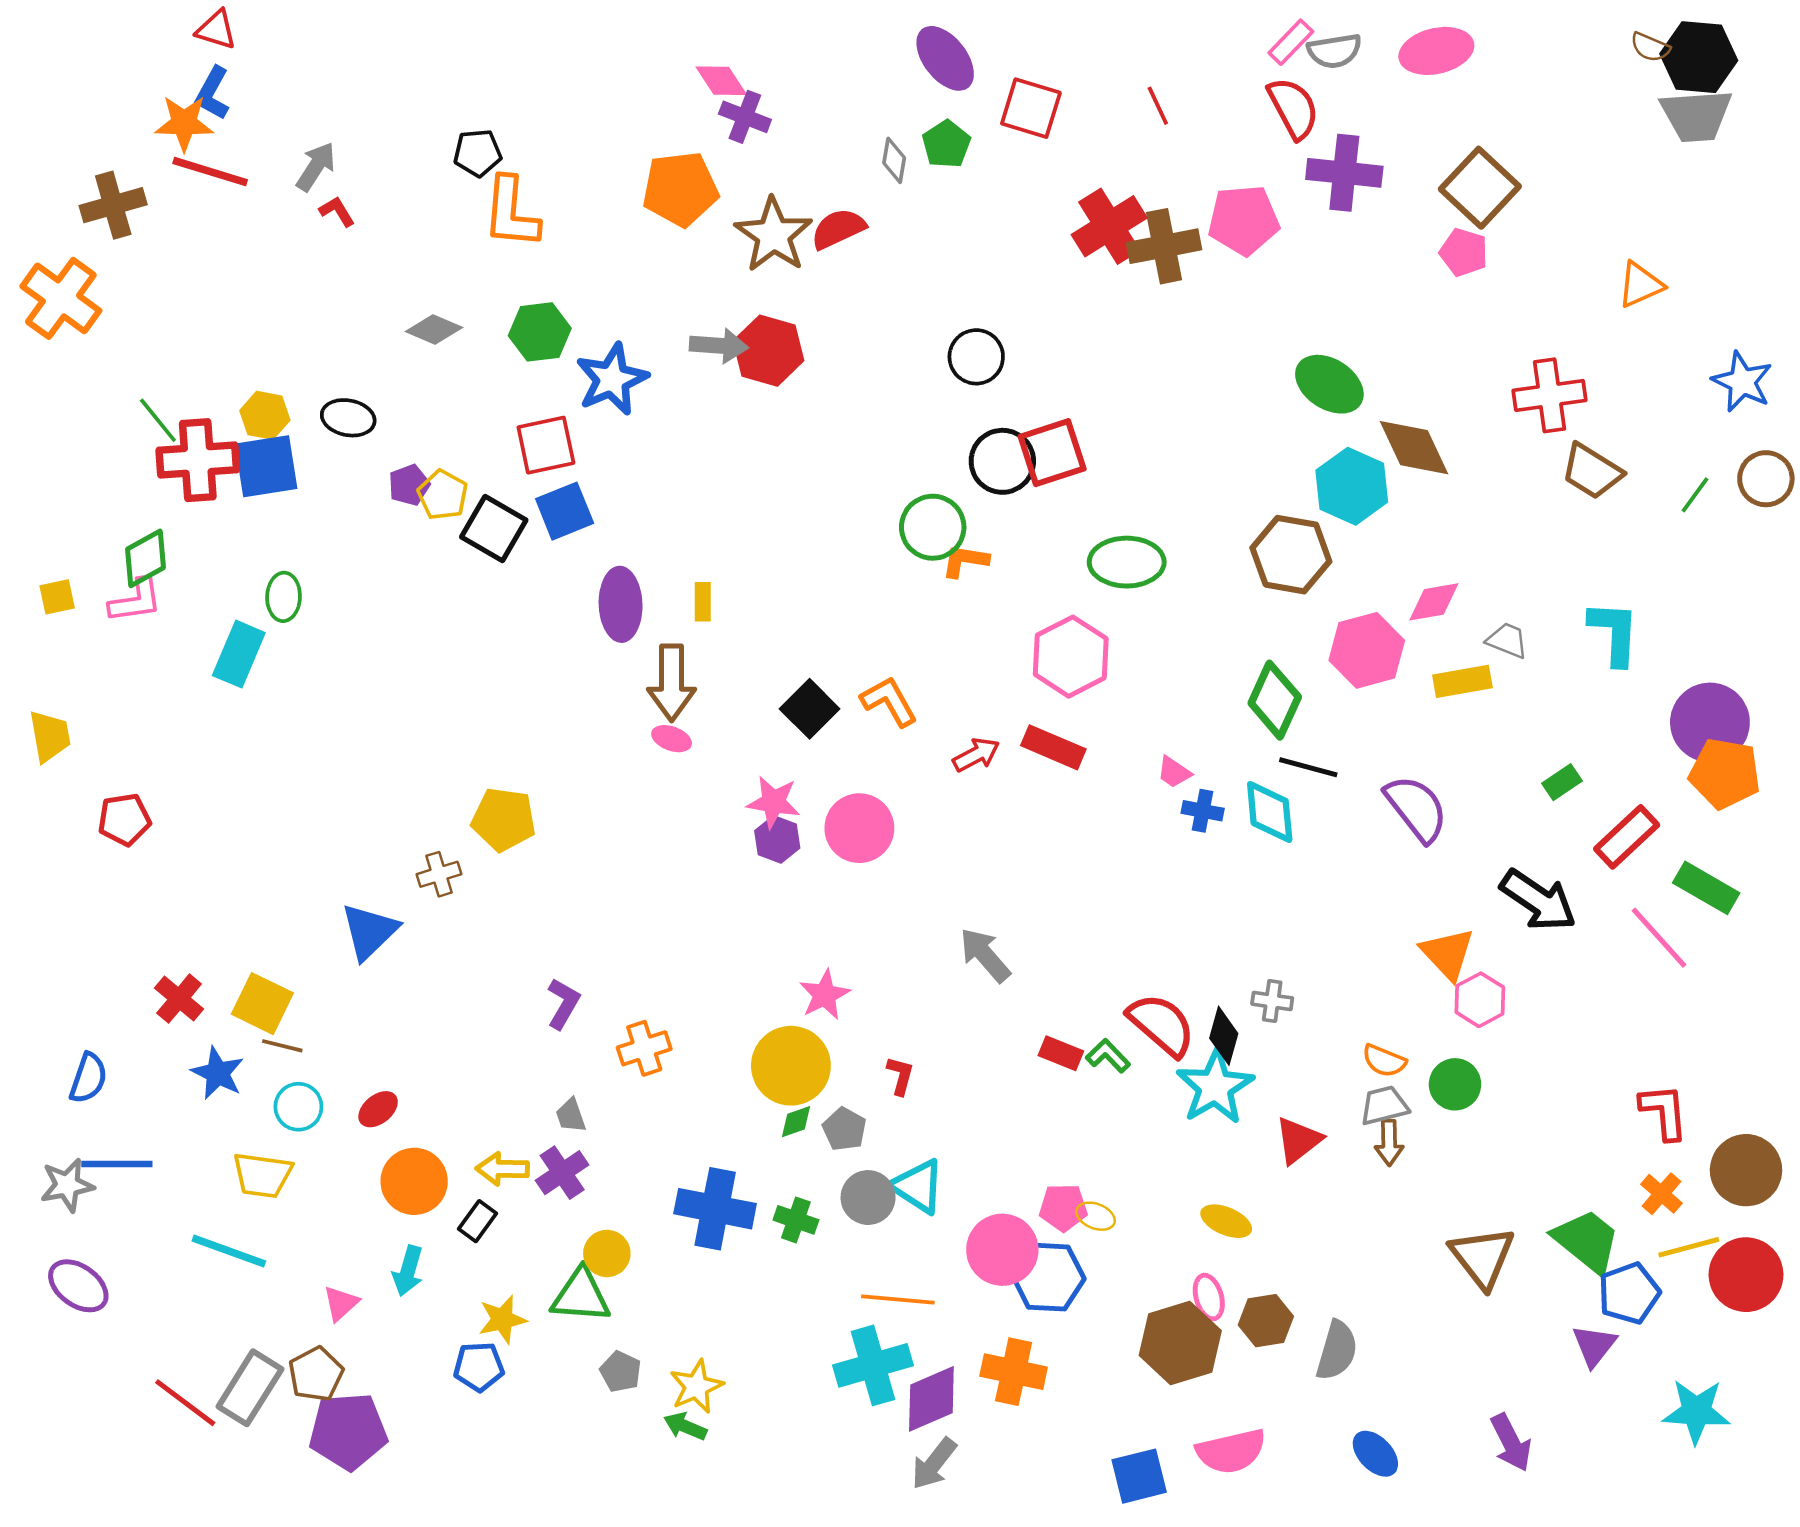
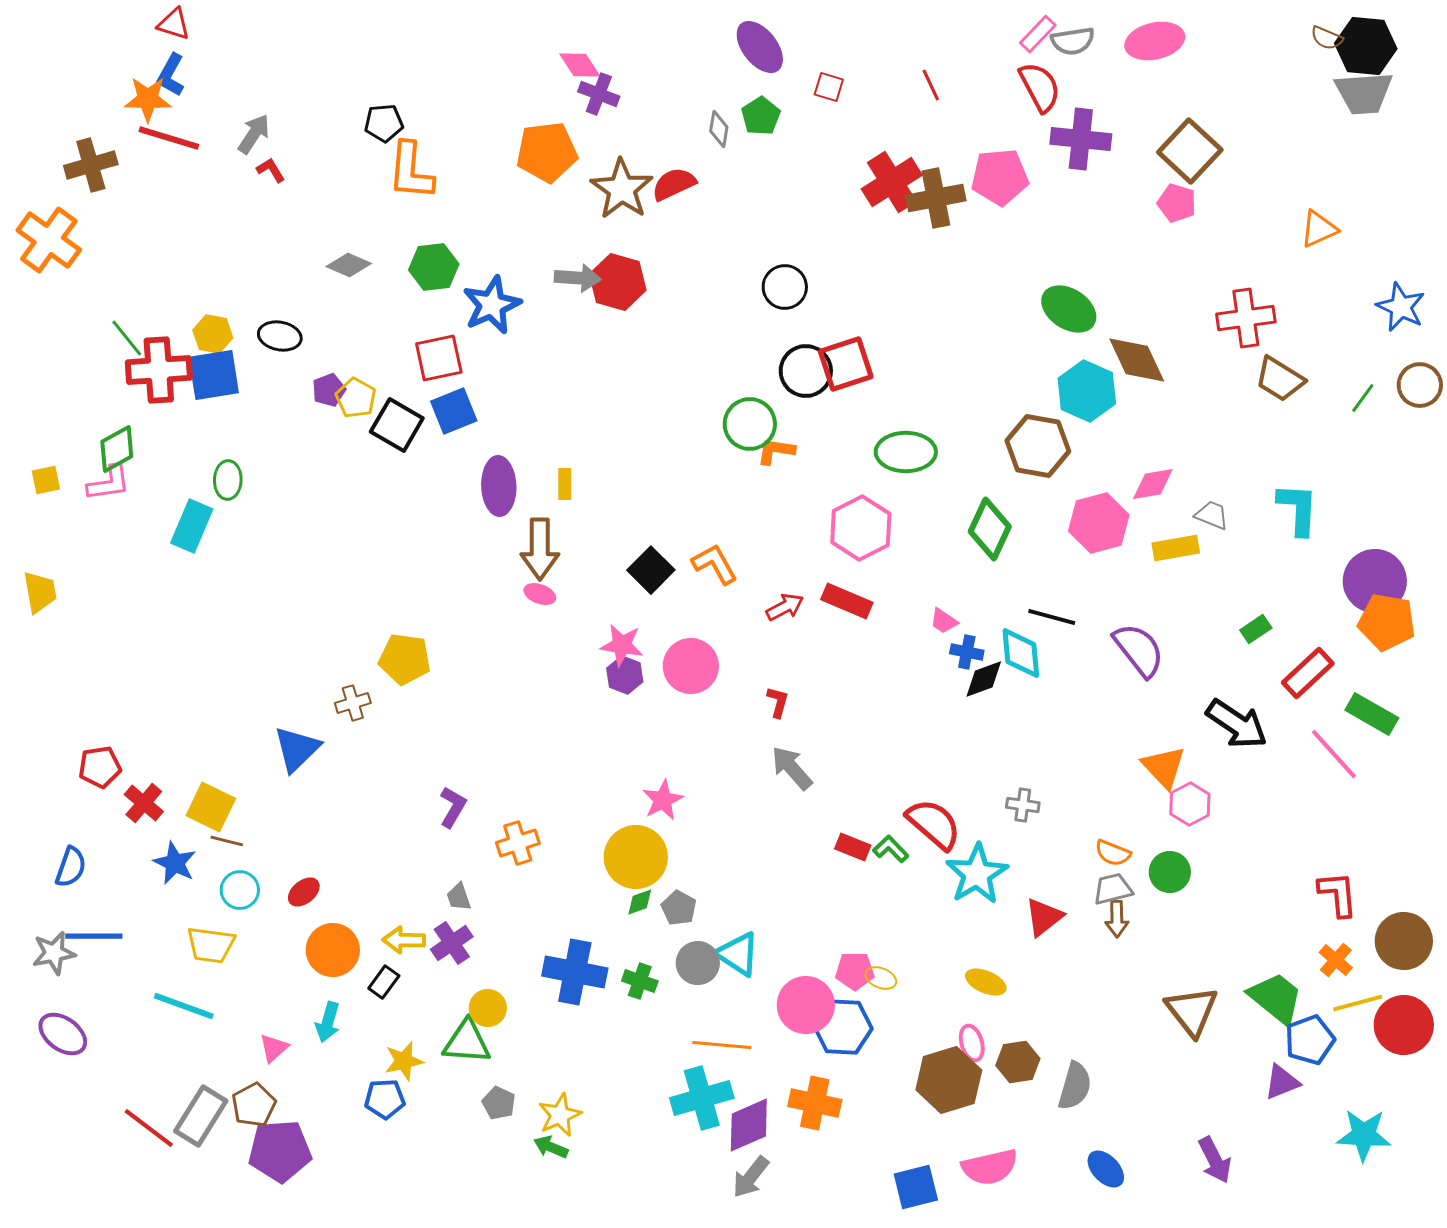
red square: (1031, 108) -> (829, 87), size x0.6
green diamond: (1275, 700) -> (990, 529), moved
red pentagon: (124, 819) -> (100, 767), moved
black diamond: (1224, 1036) -> (984, 679), moved, turned 54
red L-shape: (900, 1076) -> (778, 702), moved
purple triangle: (1594, 1346) -> (1282, 1082), turned 30

